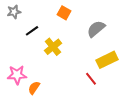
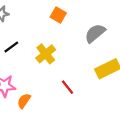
black line: (32, 31) -> (11, 47), moved
red line: (91, 79) -> (67, 87), moved

